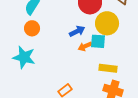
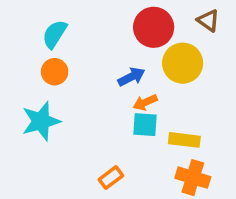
cyan square: (98, 41) -> (145, 125), moved
cyan star: (24, 57) -> (41, 121), turned -30

